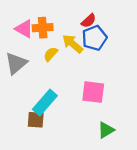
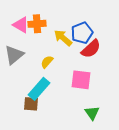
red semicircle: (89, 21) -> (91, 49), moved, size x1.5
yellow semicircle: (51, 54) -> (47, 62), moved
green triangle: (106, 130) -> (92, 113), turned -35

